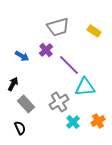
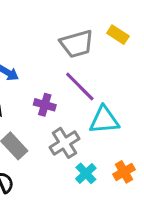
gray trapezoid: (58, 27) -> (77, 44), moved
purple cross: (46, 50) -> (45, 105), moved, turned -32

